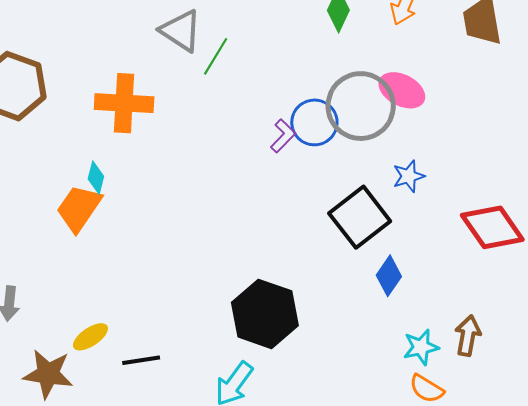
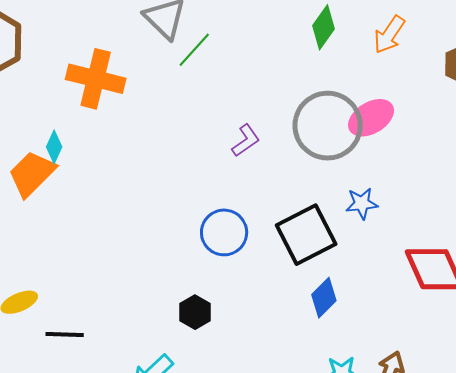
pink ellipse: (402, 90) -> (371, 118), turned -69
blue circle: (314, 122) -> (224, 232), moved
black hexagon: (265, 314) -> (195, 312), size x0.5

